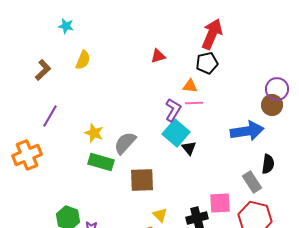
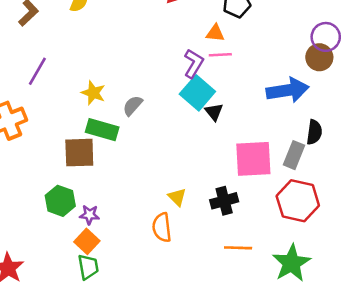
gray semicircle: (125, 143) -> (133, 106), size x0.7
brown square: (142, 180) -> (79, 153), moved
gray rectangle: (252, 182) -> (294, 155), turned 55
pink square: (220, 203) -> (253, 159), moved, size x1.4

